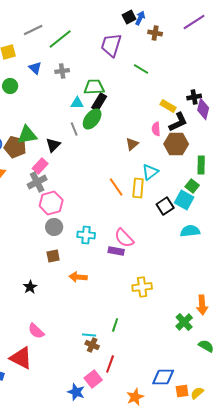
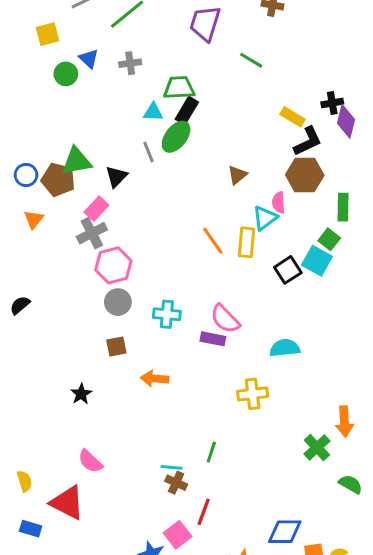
green circle: (10, 86) -> (66, 74), moved
pink semicircle: (156, 129) -> (279, 203), moved
cyan semicircle: (190, 231) -> (285, 348), moved

